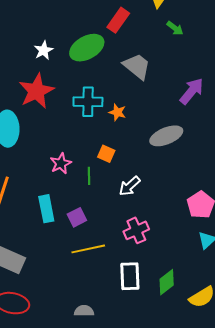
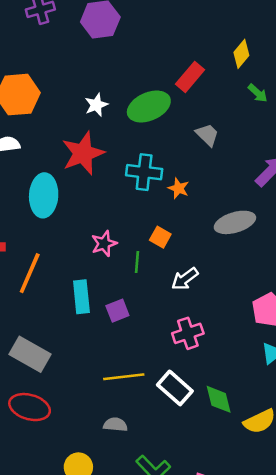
gray trapezoid: (137, 66) -> (207, 135), size x0.7
yellow line: (88, 249) -> (124, 377), moved
white rectangle: (130, 276) -> (175, 388), turned -52
green diamond: (167, 282) -> (219, 399), turned -72

